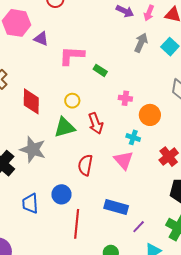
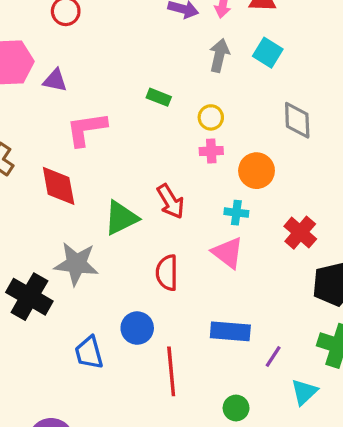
pink L-shape: (72, 56) -> (86, 129), moved
green rectangle: (100, 70) -> (159, 97), moved
yellow circle: (72, 101) -> (211, 117), moved

